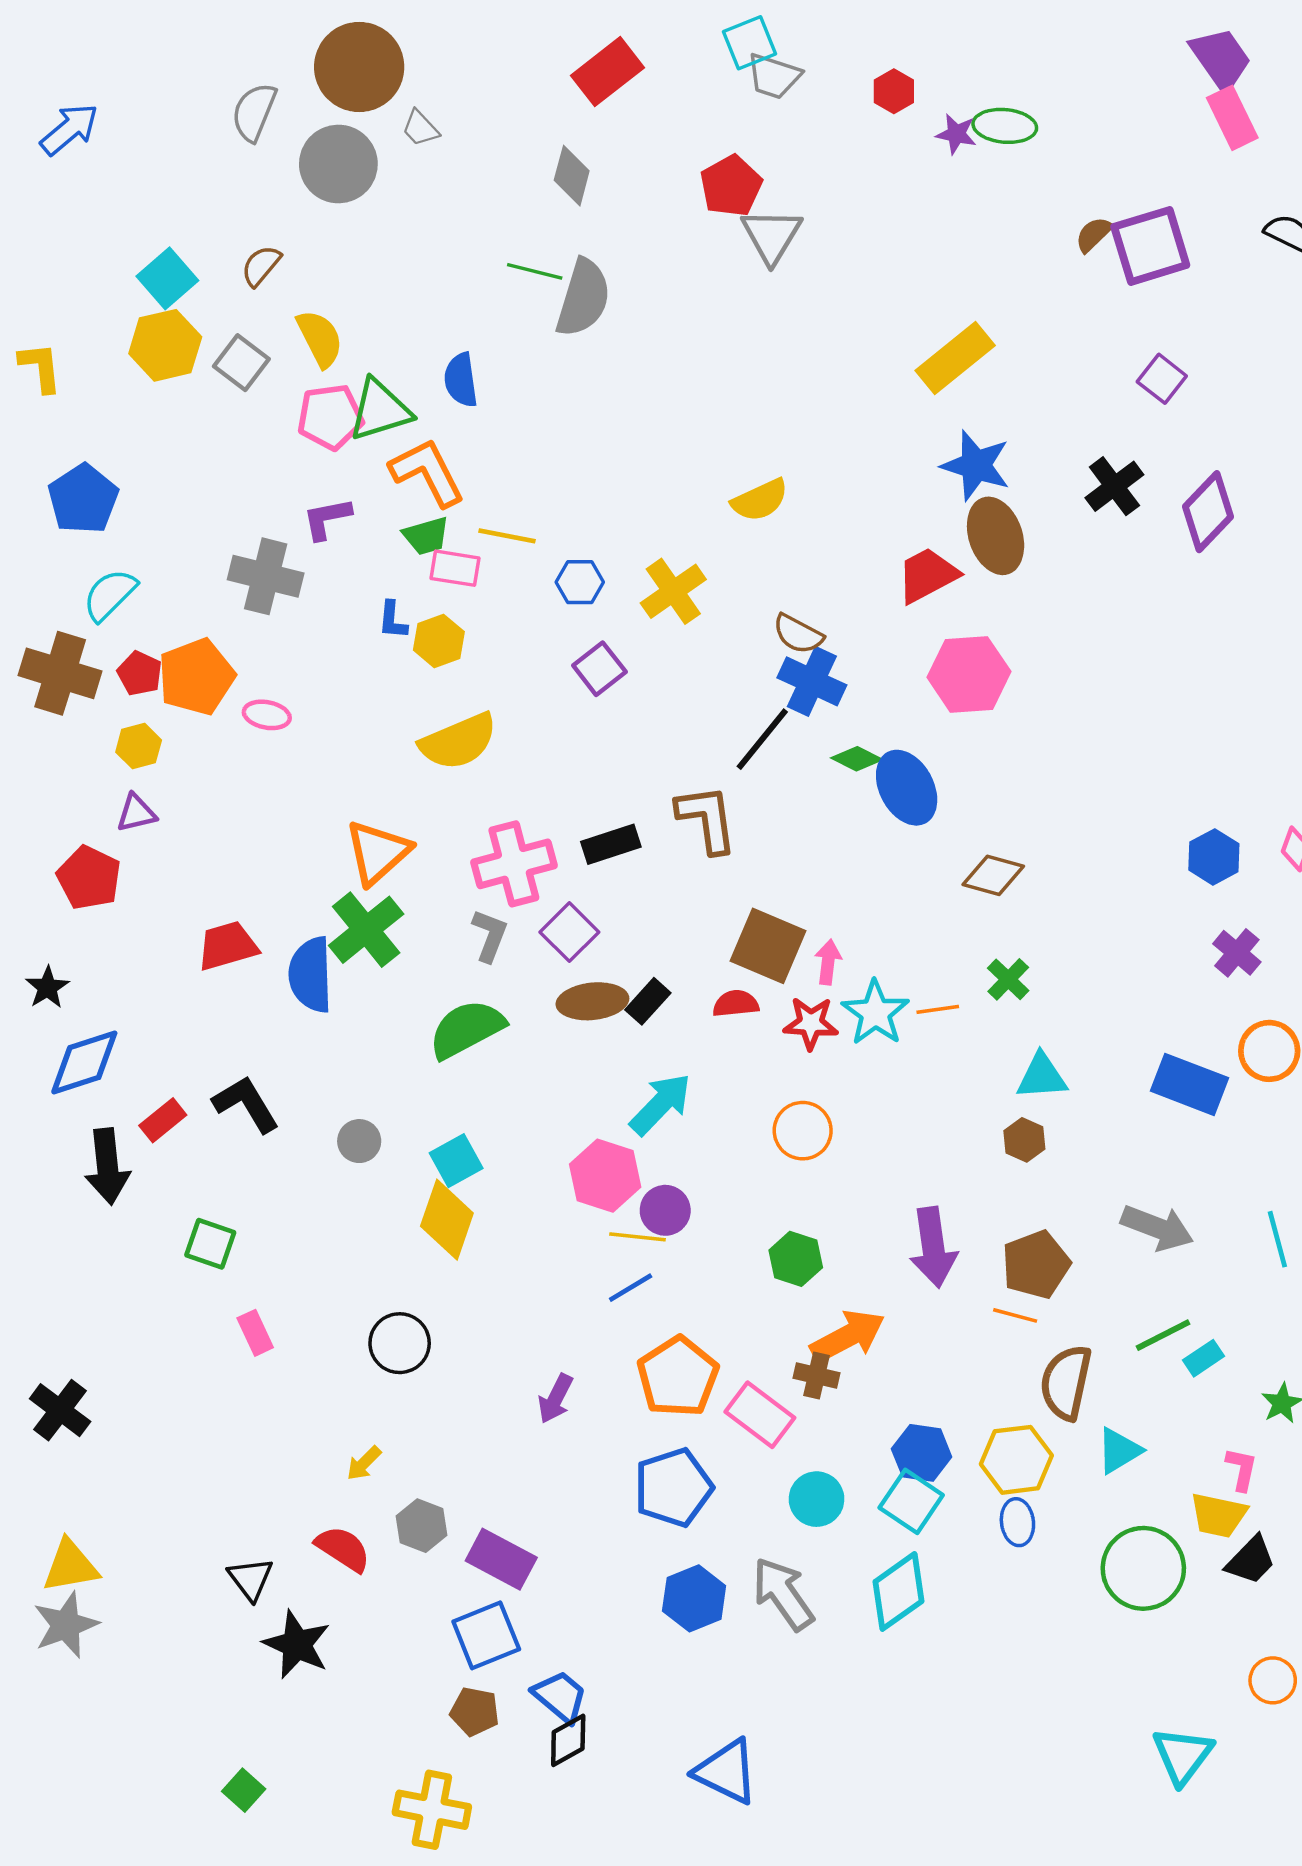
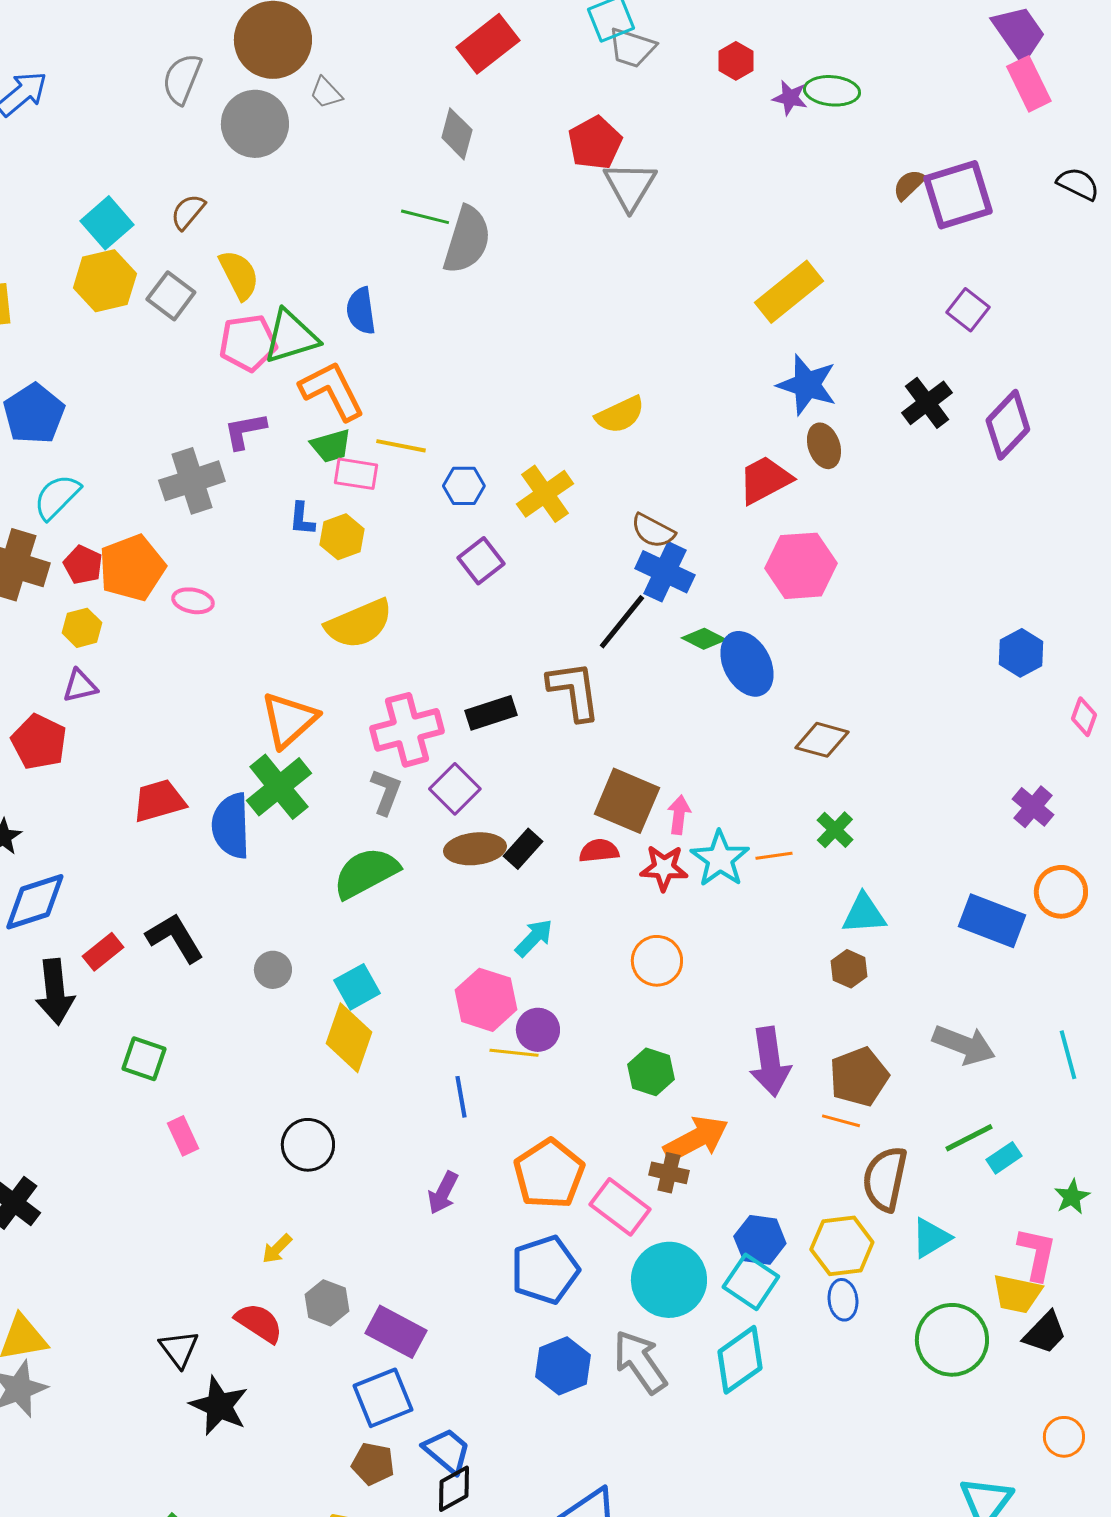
brown ellipse: (996, 536) -> (824, 446), size x0.7
gray cross: (266, 576) -> (192, 481), turned -32
blue hexagon: (1214, 857) -> (1021, 653), moved
cyan arrow: (661, 1104) -> (534, 938), size x0.7
blue line: (631, 1288) -> (461, 1097), moved, turned -69
pink L-shape: (1242, 1469) -> (1037, 1254), size x1.4
cyan circle: (817, 1499) -> (669, 1280), size x1.6

